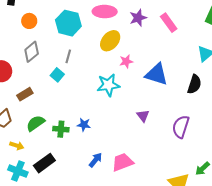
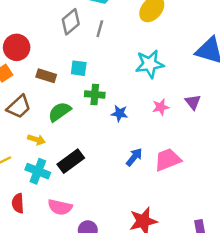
gray diamond: (32, 52) -> (71, 22), moved
pink star: (126, 61) -> (161, 107), moved
cyan square: (57, 75) -> (79, 68), moved, turned -32
brown rectangle: (25, 94) -> (46, 76), turned 49
green cross: (61, 129) -> (95, 94), moved

